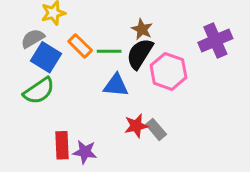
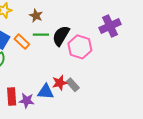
brown star: (142, 29) -> (36, 16), moved
orange rectangle: (80, 46) -> (22, 42), moved
blue triangle: (116, 85) -> (46, 92), moved

